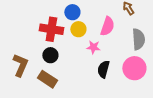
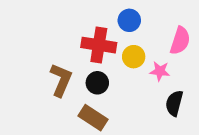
yellow circle: (78, 29) -> (134, 57), moved
brown L-shape: (20, 65) -> (61, 80), moved

